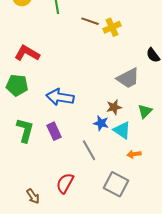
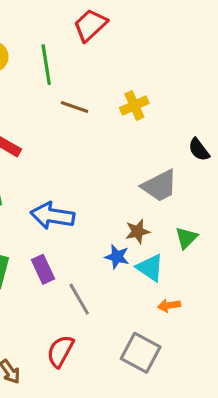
brown line: (90, 21) -> (74, 107), moved
gray line: (89, 150) -> (79, 299), moved

